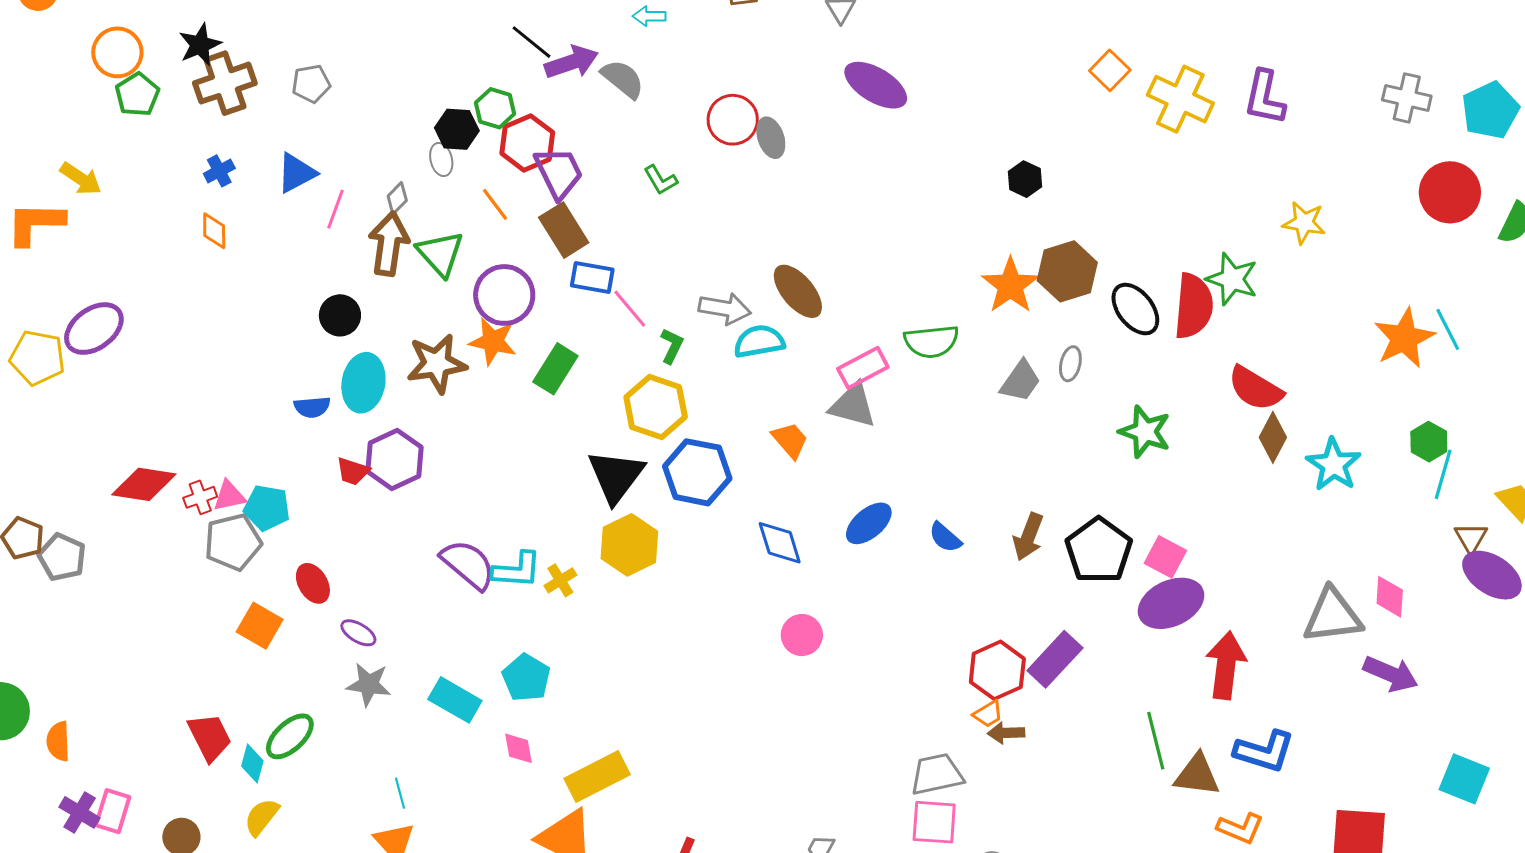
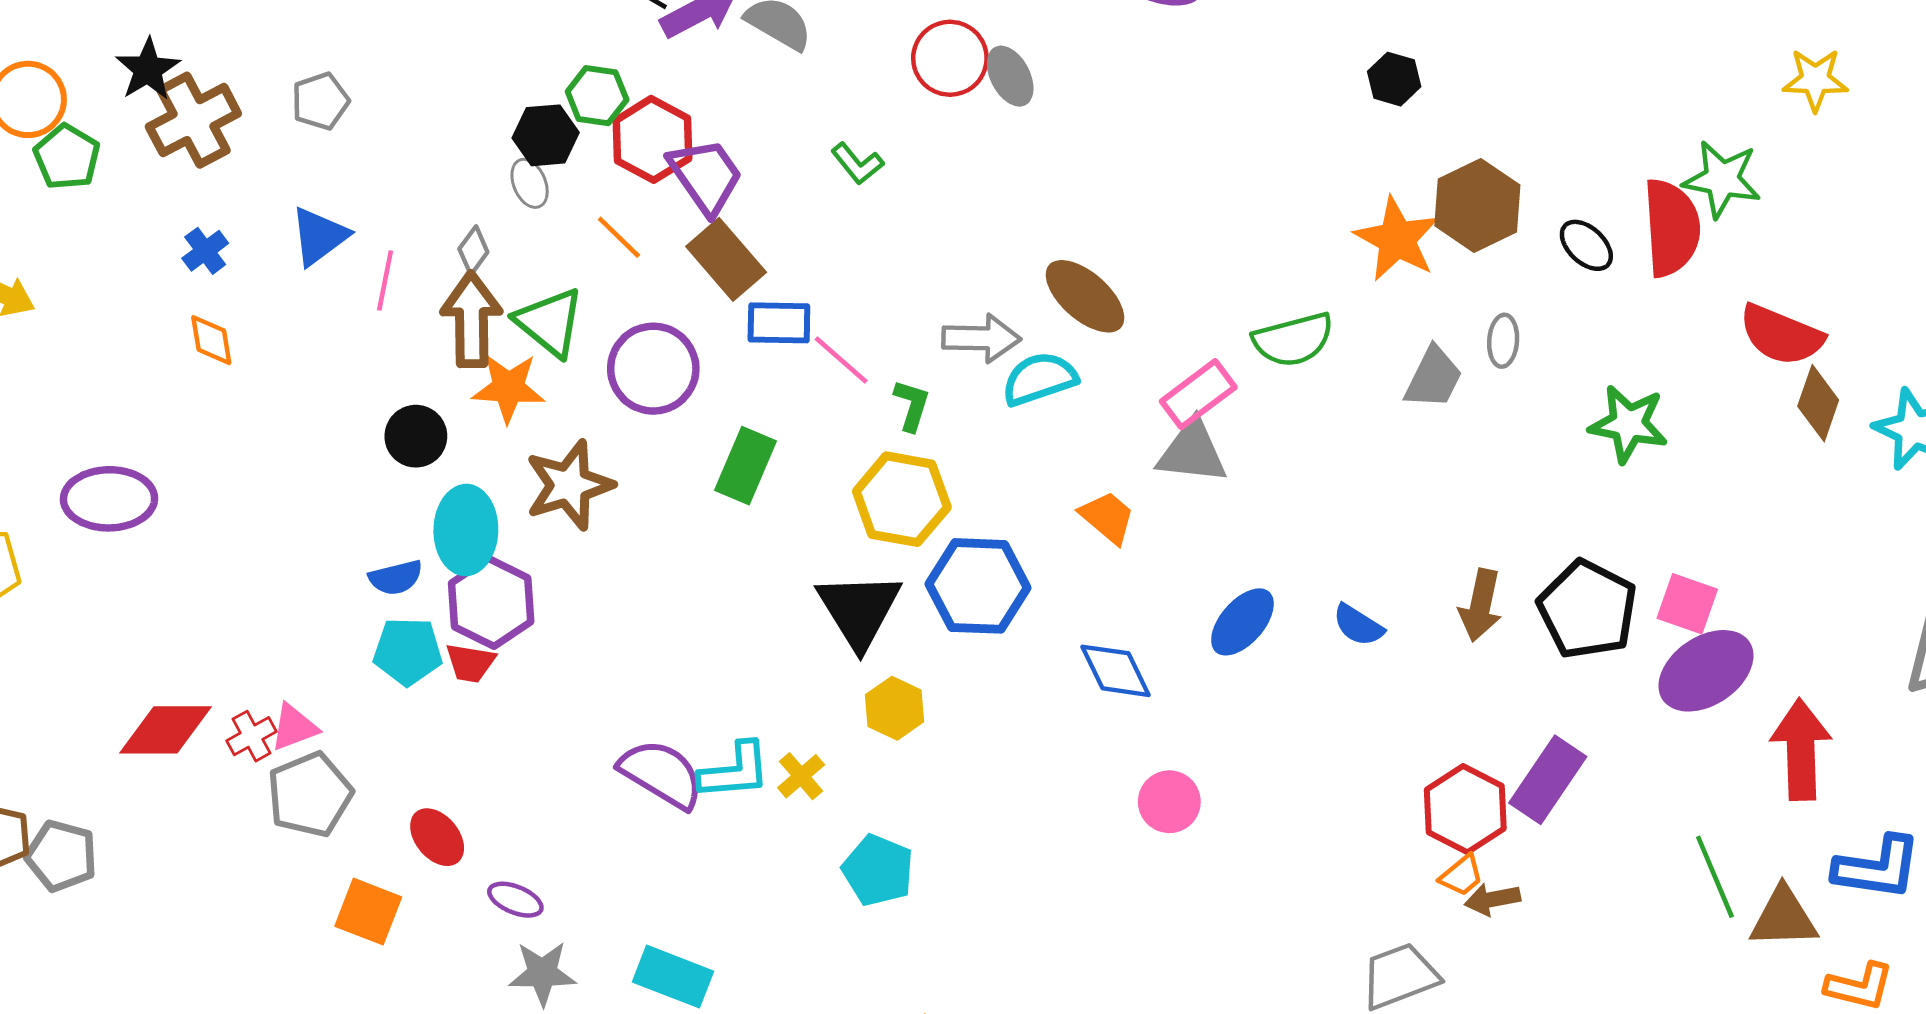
black ellipse: (1135, 309) -> (1586, 245), size x0.7
purple ellipse: (94, 329) -> (109, 499), moved, turned 44
orange star: (493, 341) -> (508, 388), moved
purple hexagon: (394, 459) -> (491, 602), moved
cyan pentagon: (267, 508) -> (408, 651), moved
yellow hexagon: (629, 545) -> (895, 708), size x0.7
cyan pentagon: (526, 678) -> (878, 870), moved

